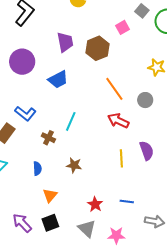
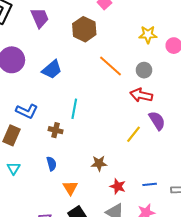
purple trapezoid: (65, 42) -> (40, 18), moved
red arrow: (118, 121) -> (141, 95), moved
yellow line: (121, 158) -> (134, 134), turned 54
brown star: (74, 165) -> (99, 163), moved
blue line: (127, 201) -> (150, 184), moved

